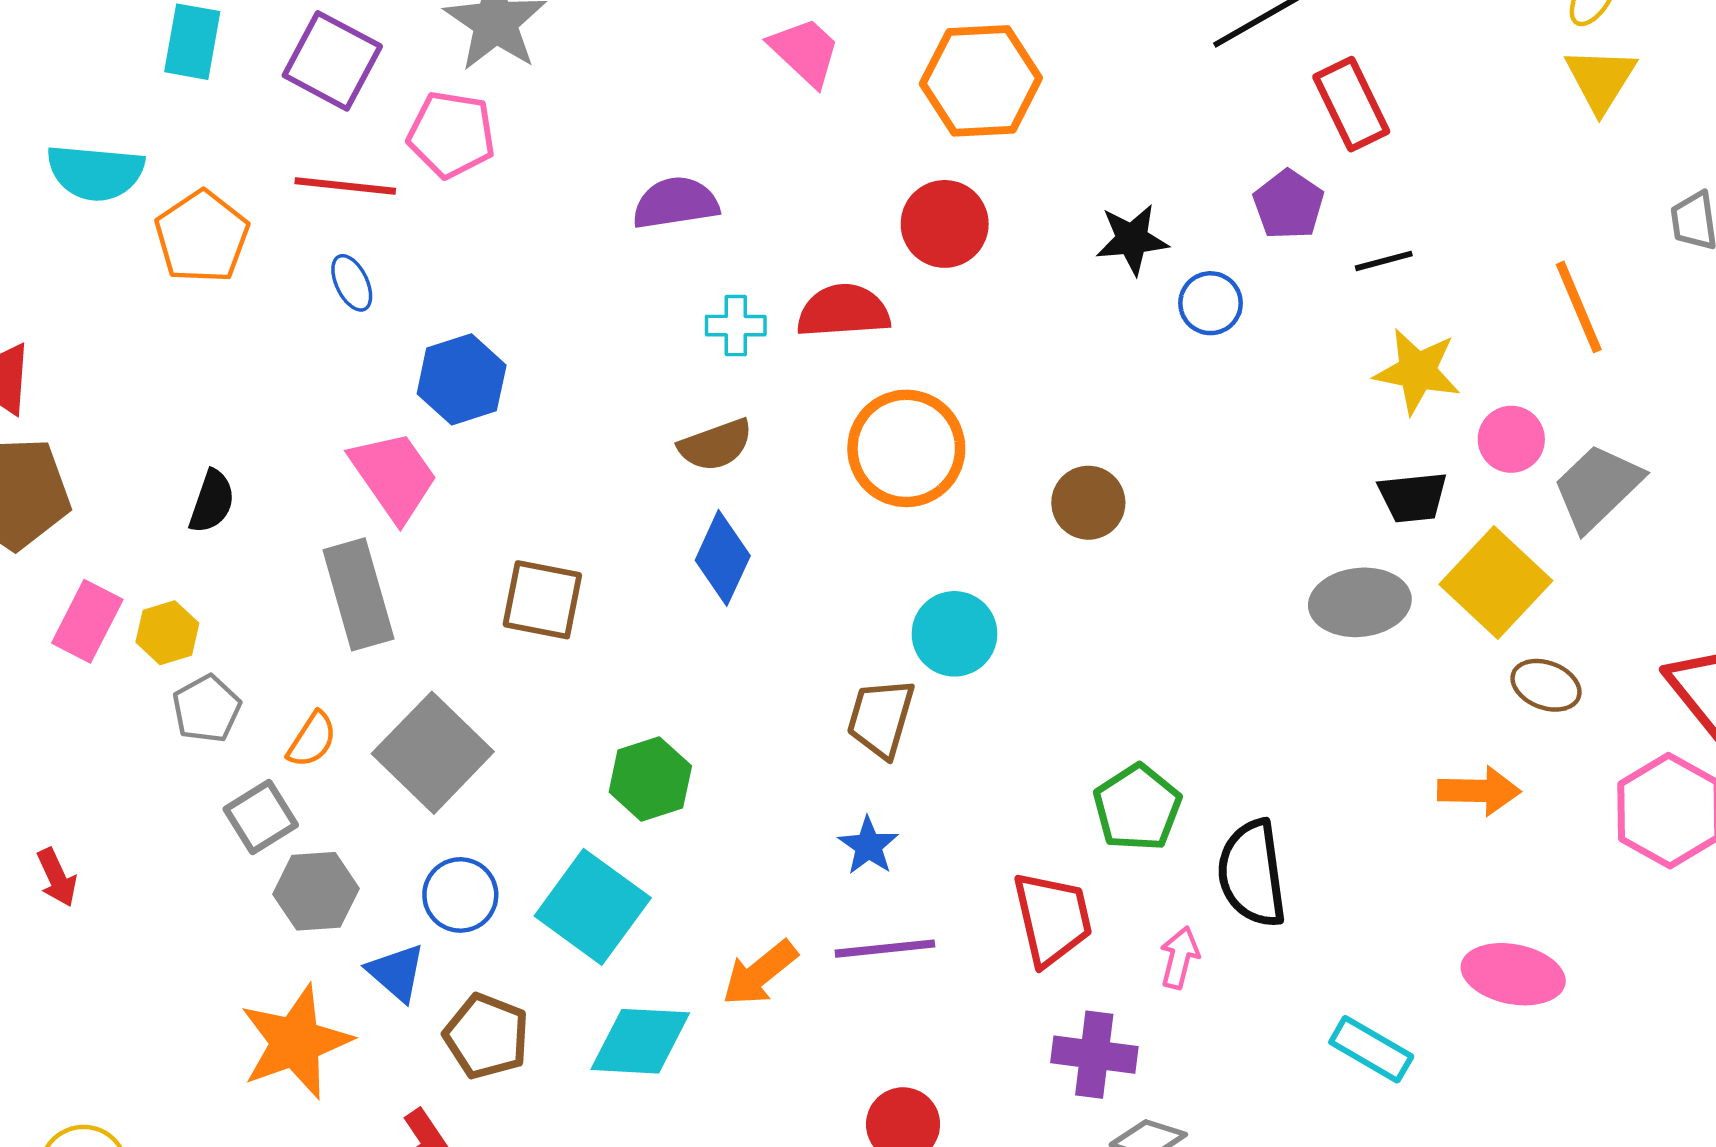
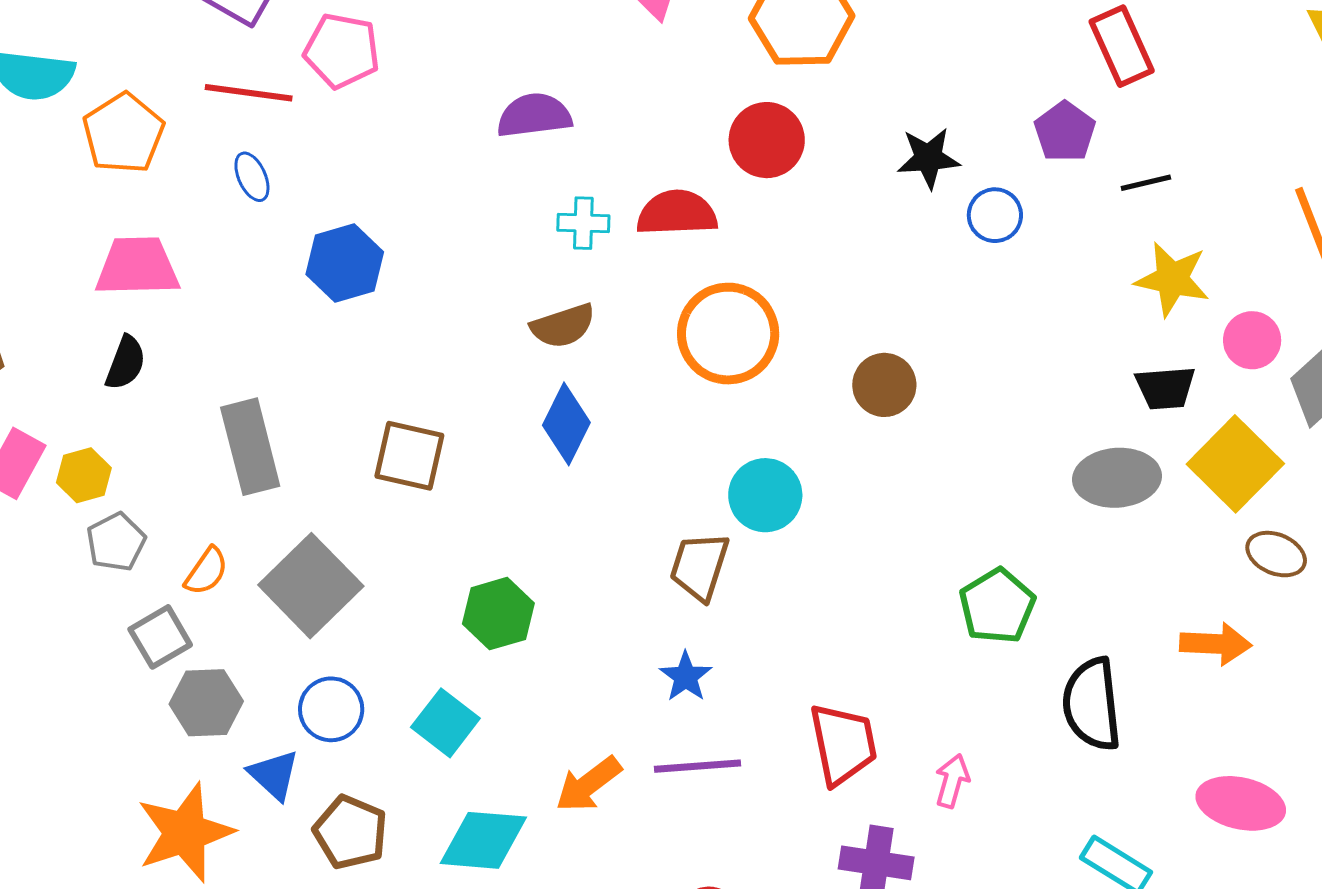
pink trapezoid: (394, 476) -> (137, 267), moved, turned -58
green pentagon: (1137, 808) -> (997, 606), moved
black semicircle: (1252, 874) -> (1092, 704), moved
cyan square: (593, 907) -> (445, 723), size x0.7

